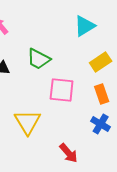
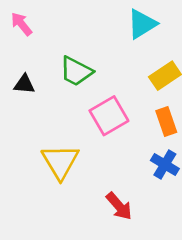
pink square: (62, 90) -> (109, 116), turned -36

